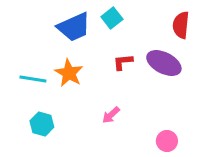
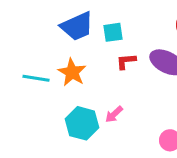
cyan square: (112, 18) -> (113, 32), moved, turned 30
cyan hexagon: (42, 124) -> (82, 123), moved, size x1.4

